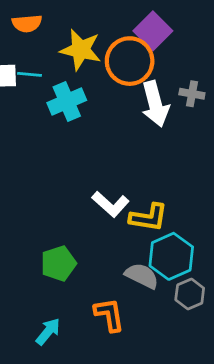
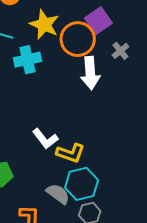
gray cross: (192, 94) -> (120, 51), moved, turned 30

